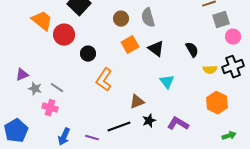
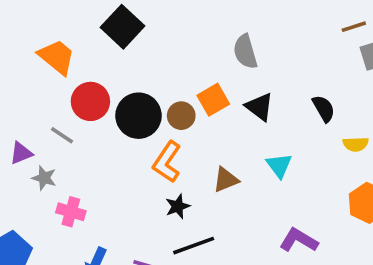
brown circle: (121, 19) -> (181, 116), moved
red circle: (64, 35) -> (90, 101), moved
black circle: (88, 54) -> (139, 116), size x1.6
gray line: (57, 88) -> (62, 135), moved
brown triangle: (137, 102) -> (226, 180), moved
black star: (149, 121) -> (178, 206), moved

